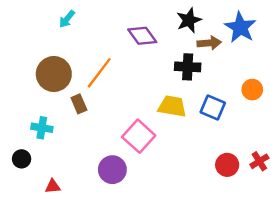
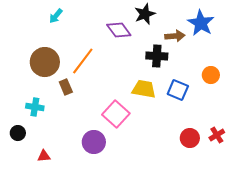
black star: (189, 20) -> (145, 14), moved

